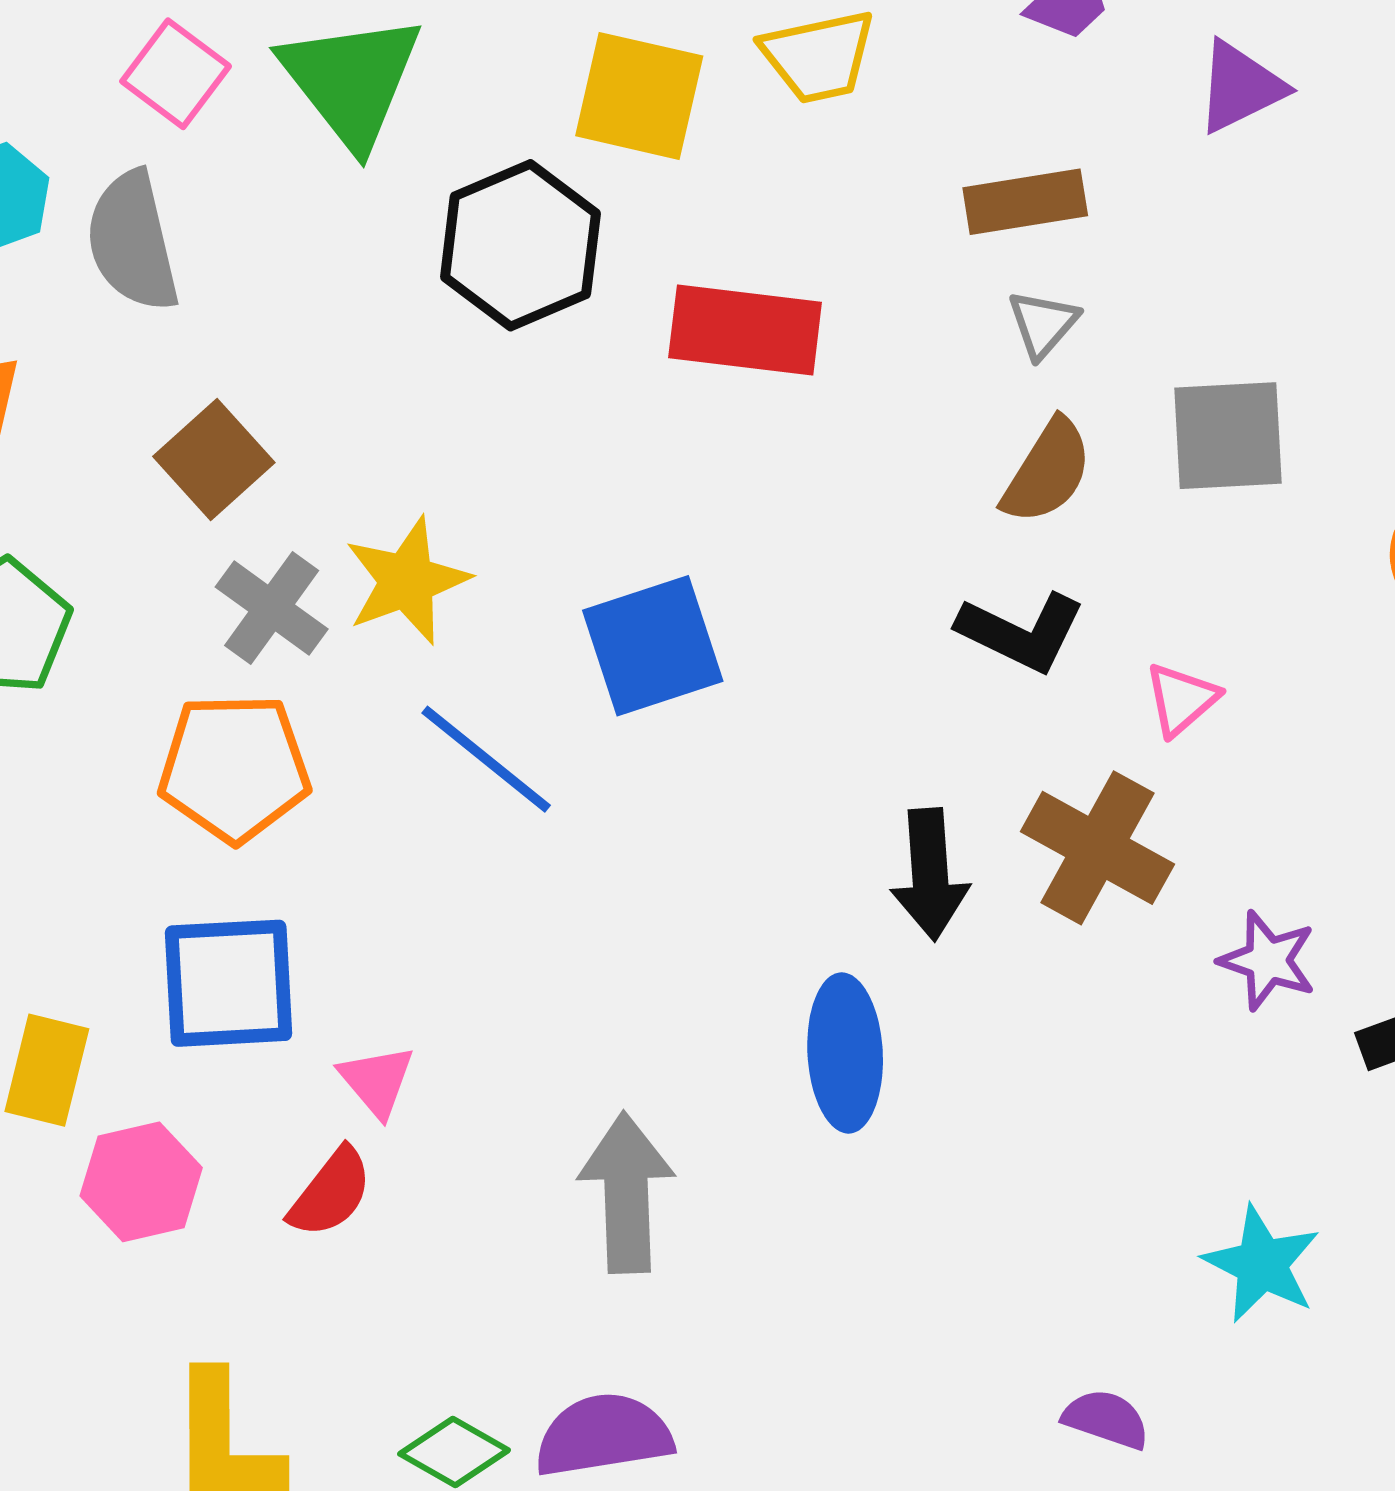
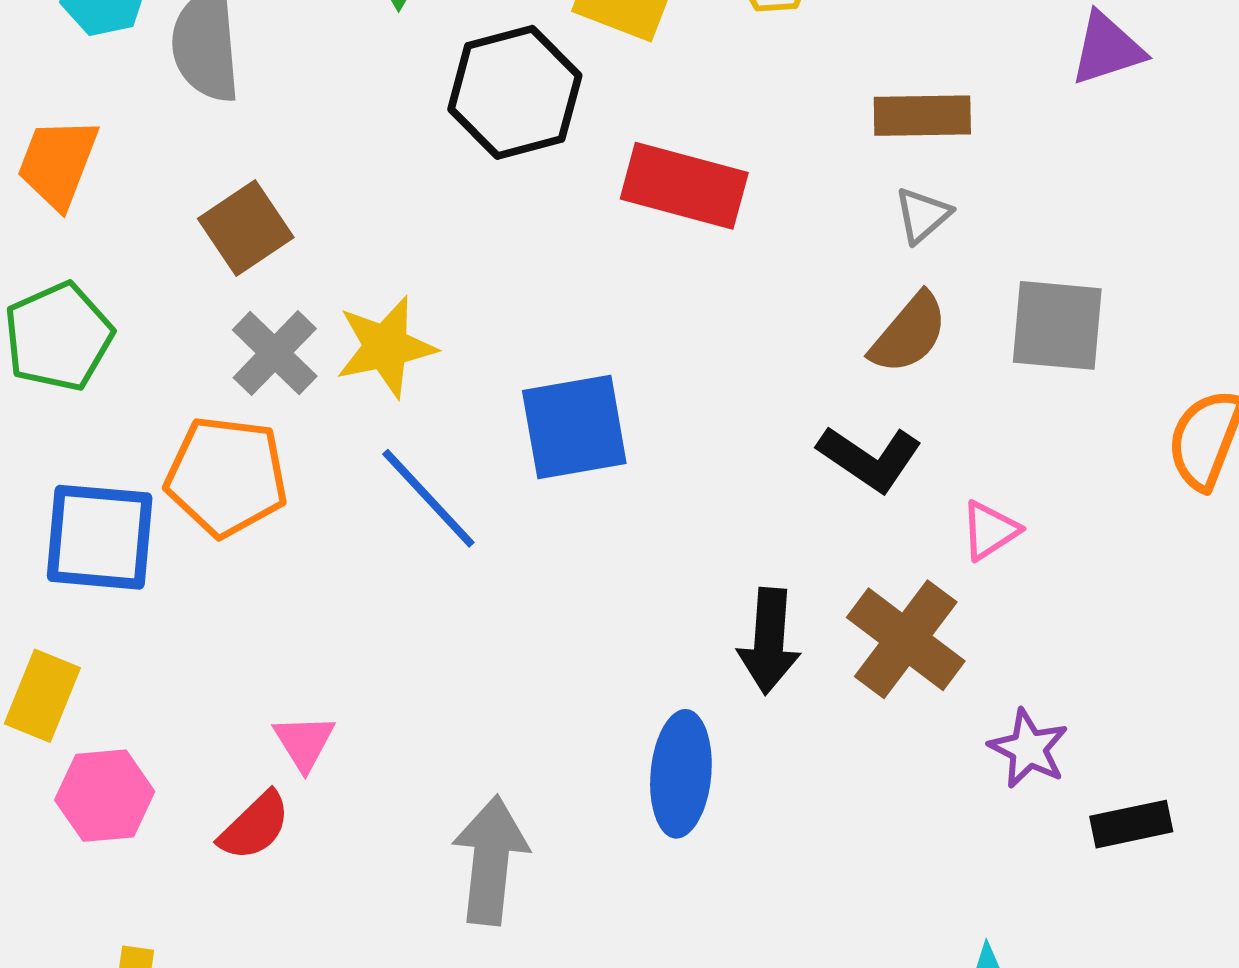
blue square: (229, 983) -> (100, 537), moved

